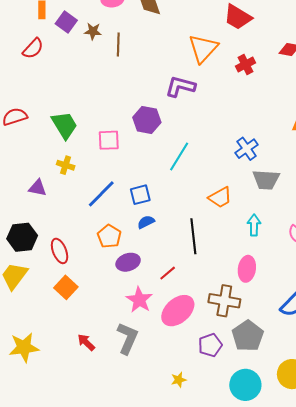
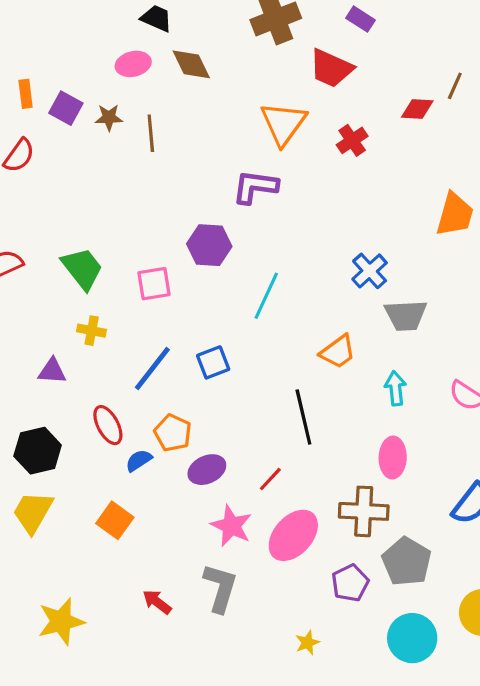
blue semicircle: (146, 222) -> (139, 460), moved
red ellipse: (60, 251) -> (108, 425), moved

